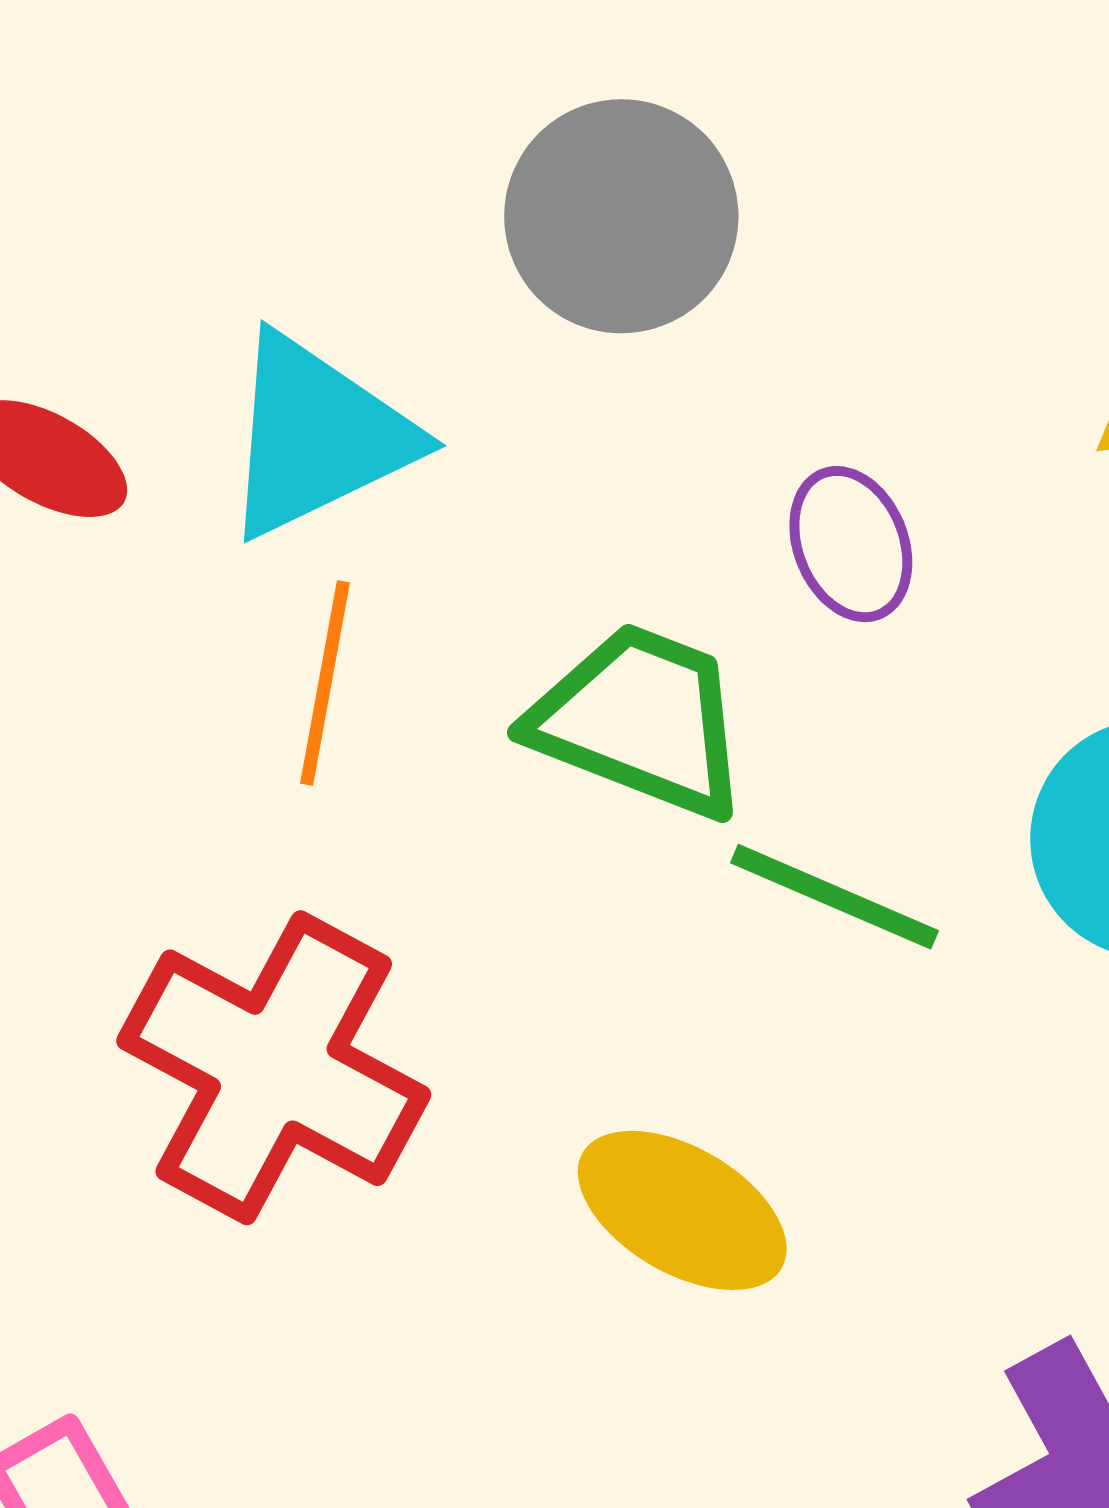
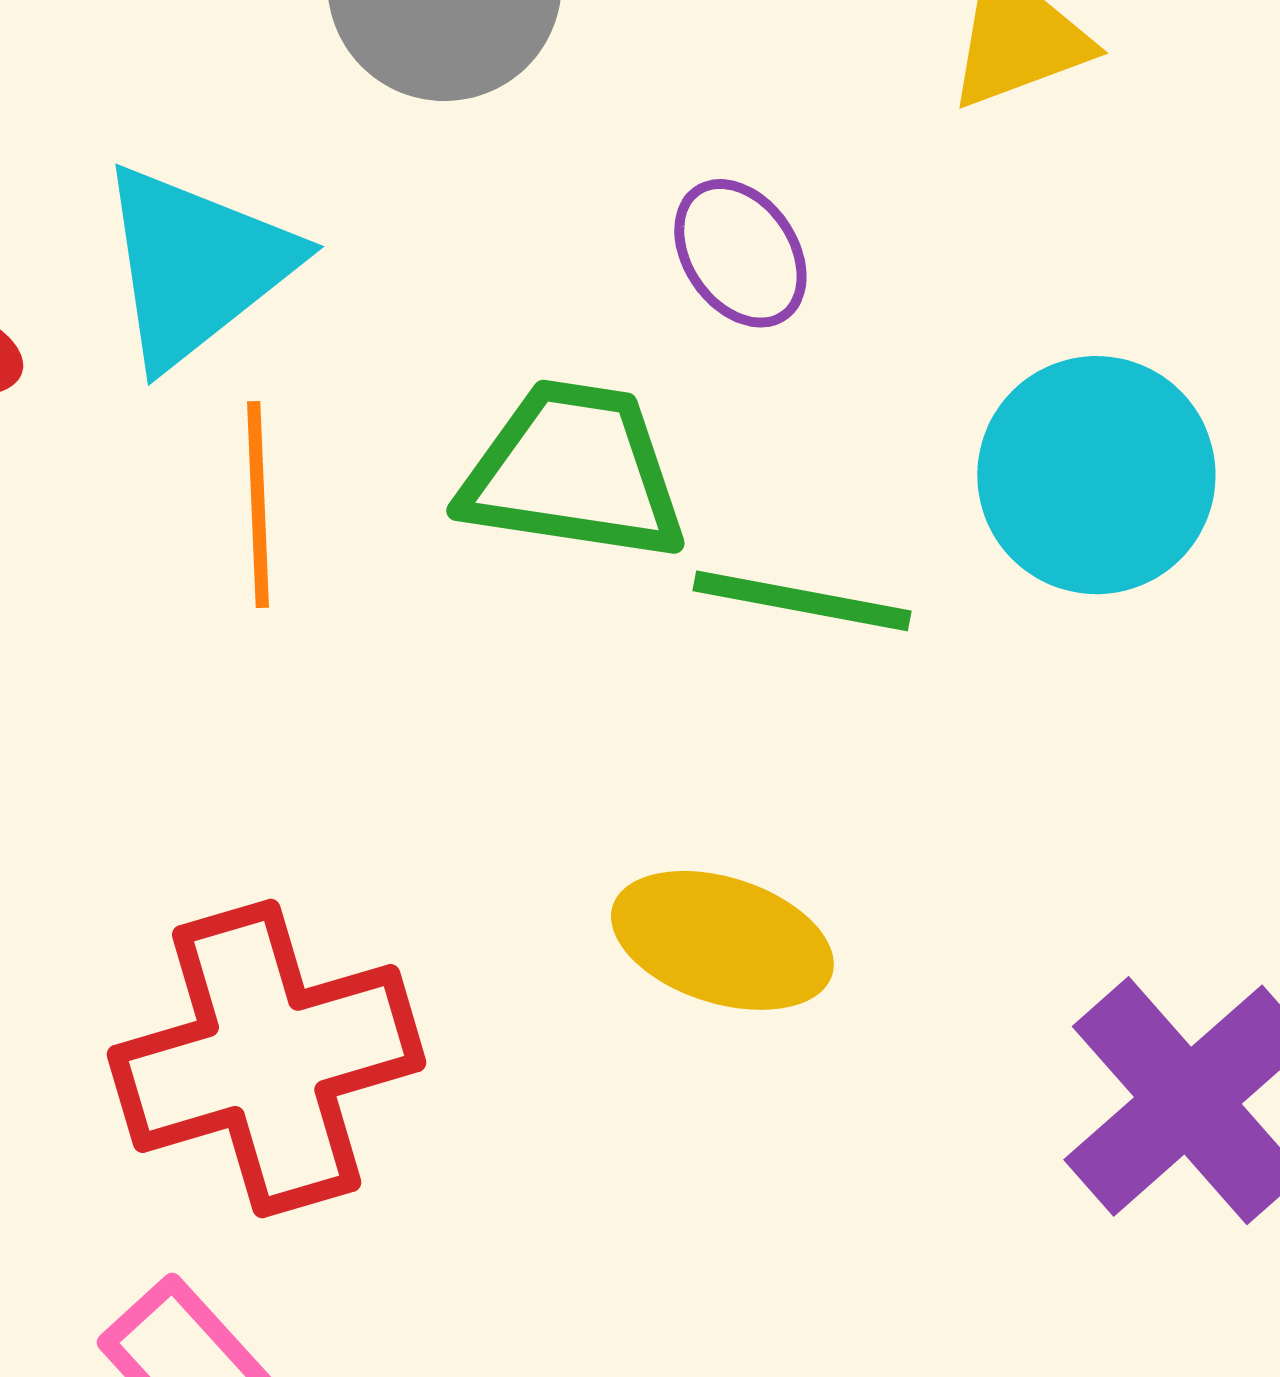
red cross: (274, 1068) -> (267, 1058), moved, turned -32

